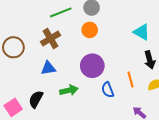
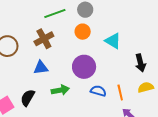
cyan triangle: (142, 32) -> (113, 41), moved
orange line: (131, 80) -> (120, 92), moved
blue semicircle: (108, 90) -> (98, 91), turned 126

